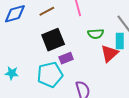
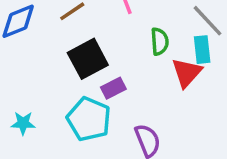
green semicircle: (96, 34) -> (160, 41), turned -84
cyan pentagon: (50, 75) -> (89, 119), turned -30

